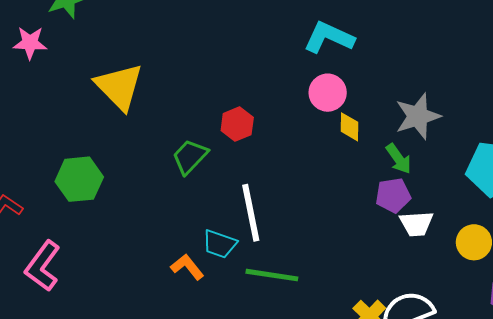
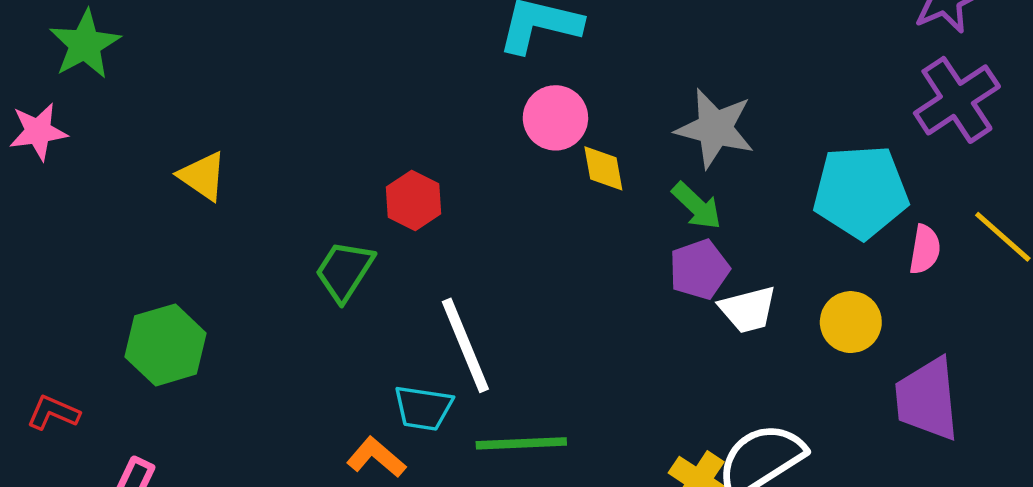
yellow triangle: (119, 87) -> (203, 176), size x0.6
gray star: (418, 116) -> (715, 128), turned -30

